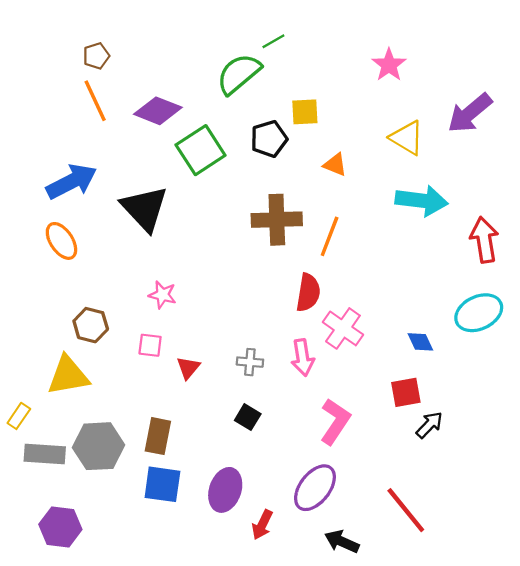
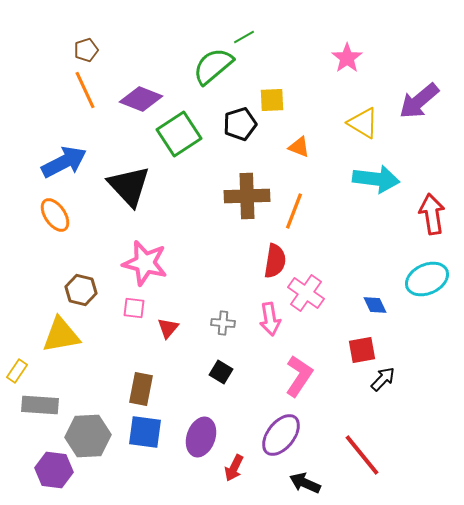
pink star: (162, 295) -> (145, 263), size x1.8
gray hexagon: (98, 446) -> (88, 436), moved

